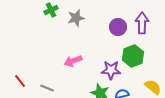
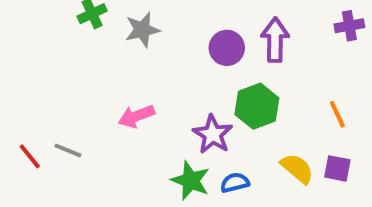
purple star: (111, 70) -> (213, 134), turned 30
gray line: (47, 88) -> (68, 150), moved

